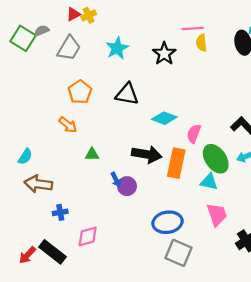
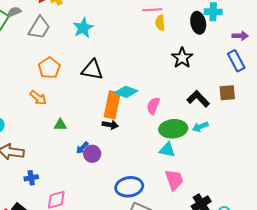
black star: (164, 54) -> (182, 58), moved
black arrow: (147, 154) -> (110, 125), size x0.6
green ellipse: (216, 159) -> (173, 129), turned -60
orange rectangle: (176, 163) -> (112, 105), moved
blue arrow: (116, 180) -> (82, 148), turned 72

